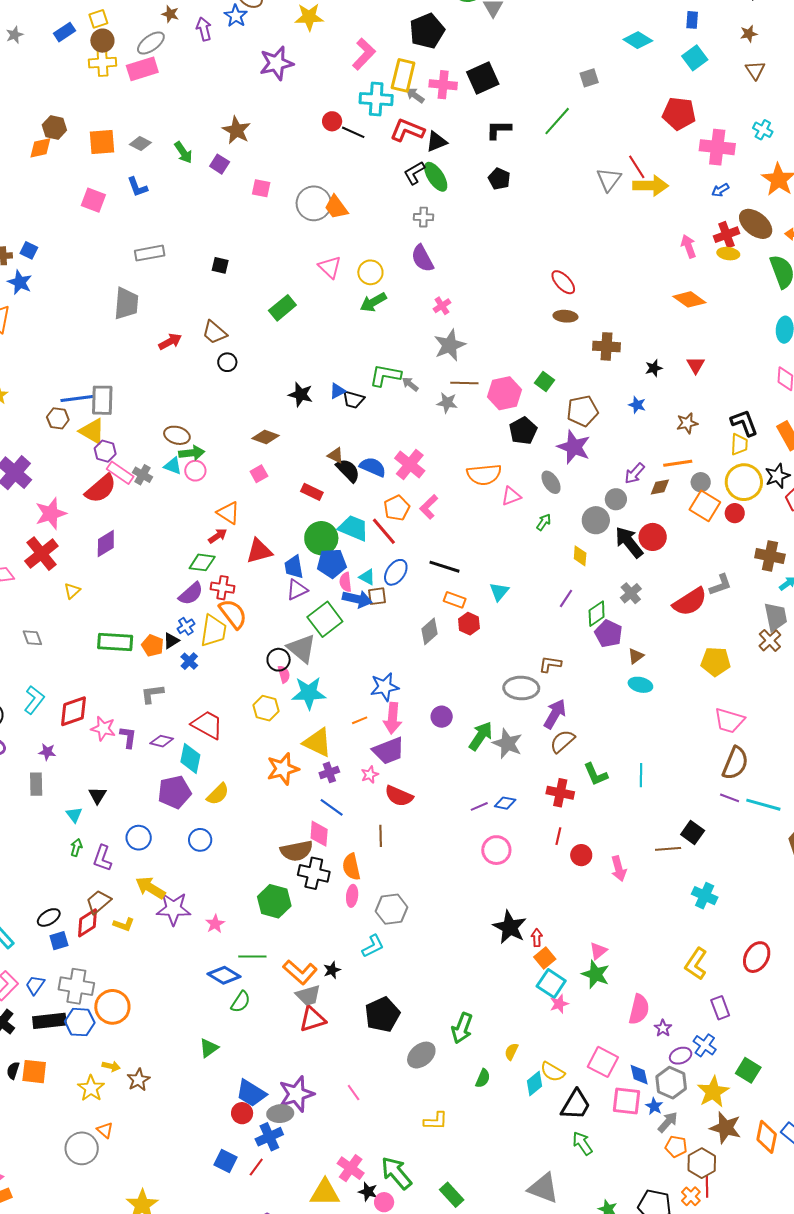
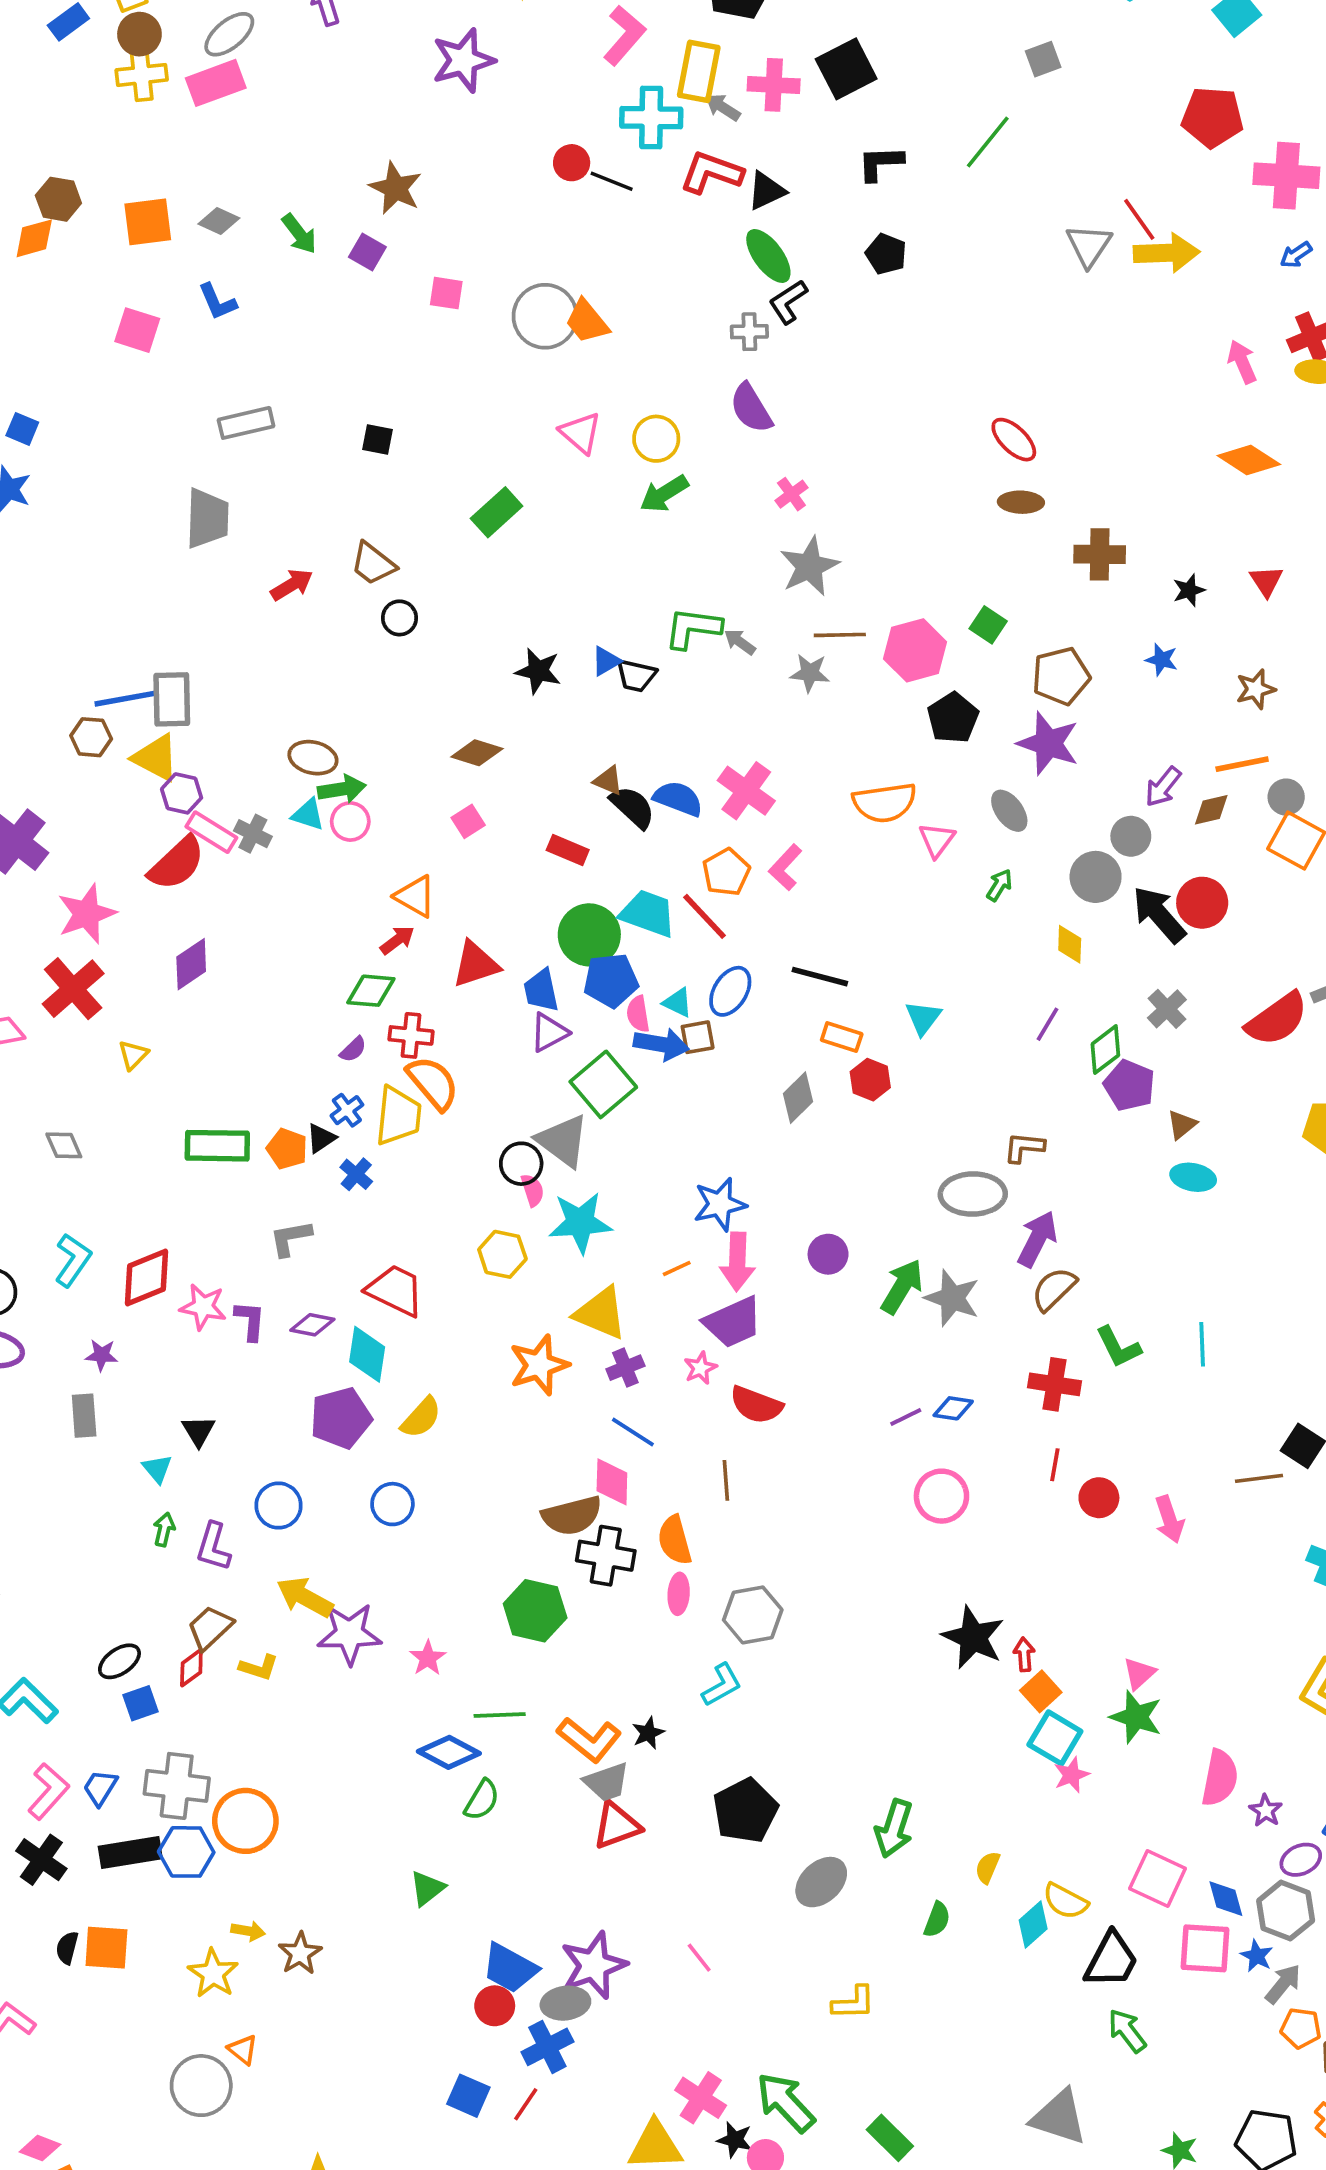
black L-shape: (414, 173) -> (788, 302), moved
pink triangle: (511, 496) -> (937, 840), turned -30
purple semicircle: (191, 594) -> (353, 1049), size x0.6
red diamond: (87, 923) -> (191, 1668), size x0.7

